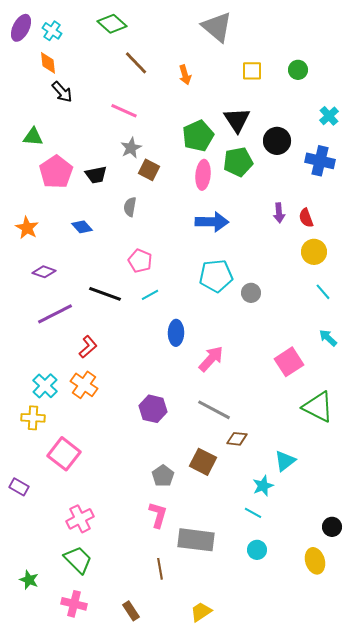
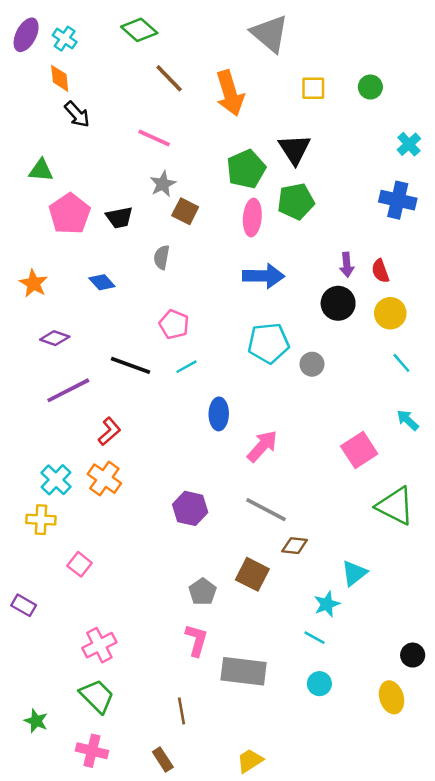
orange arrow: (185, 75) -> (230, 93), size x1.8
black circle: (277, 141) -> (338, 303), moved
pink square: (64, 454) -> (80, 564), size x0.6
brown line: (160, 569) -> (181, 711), moved

